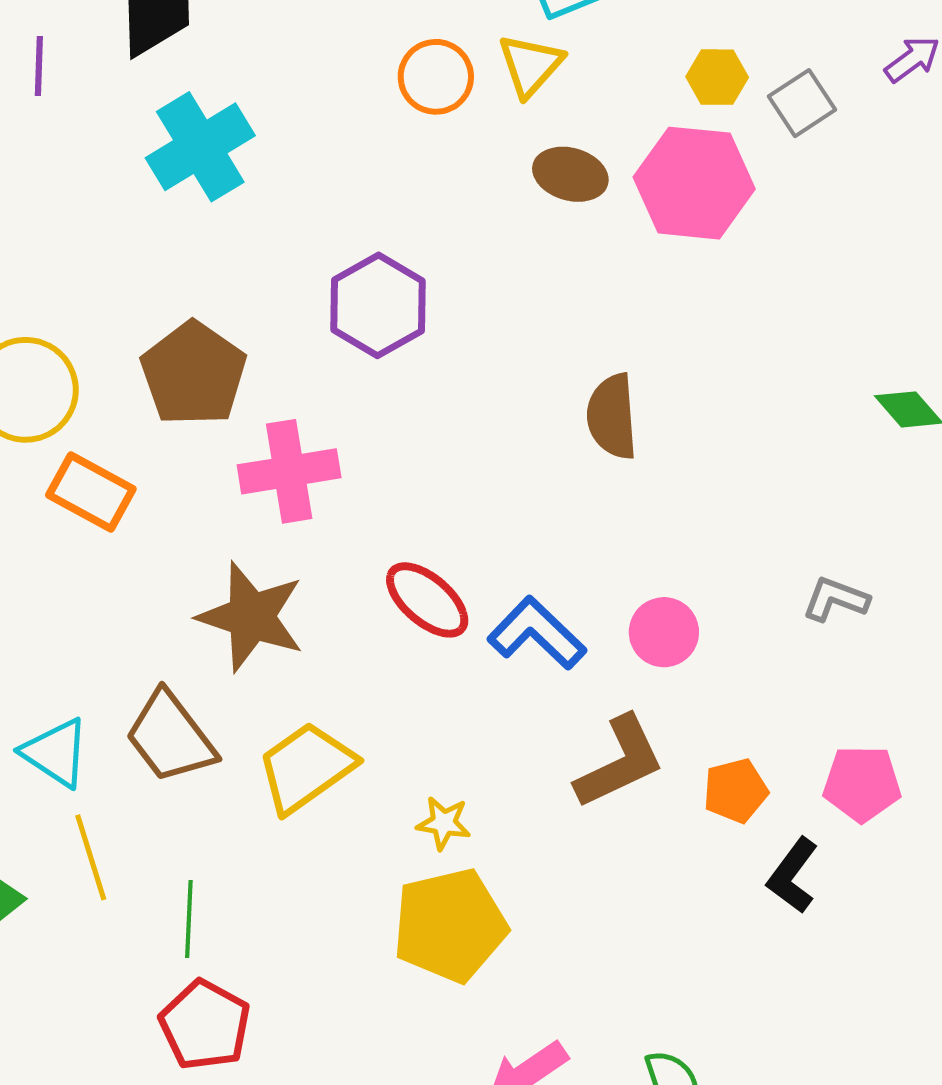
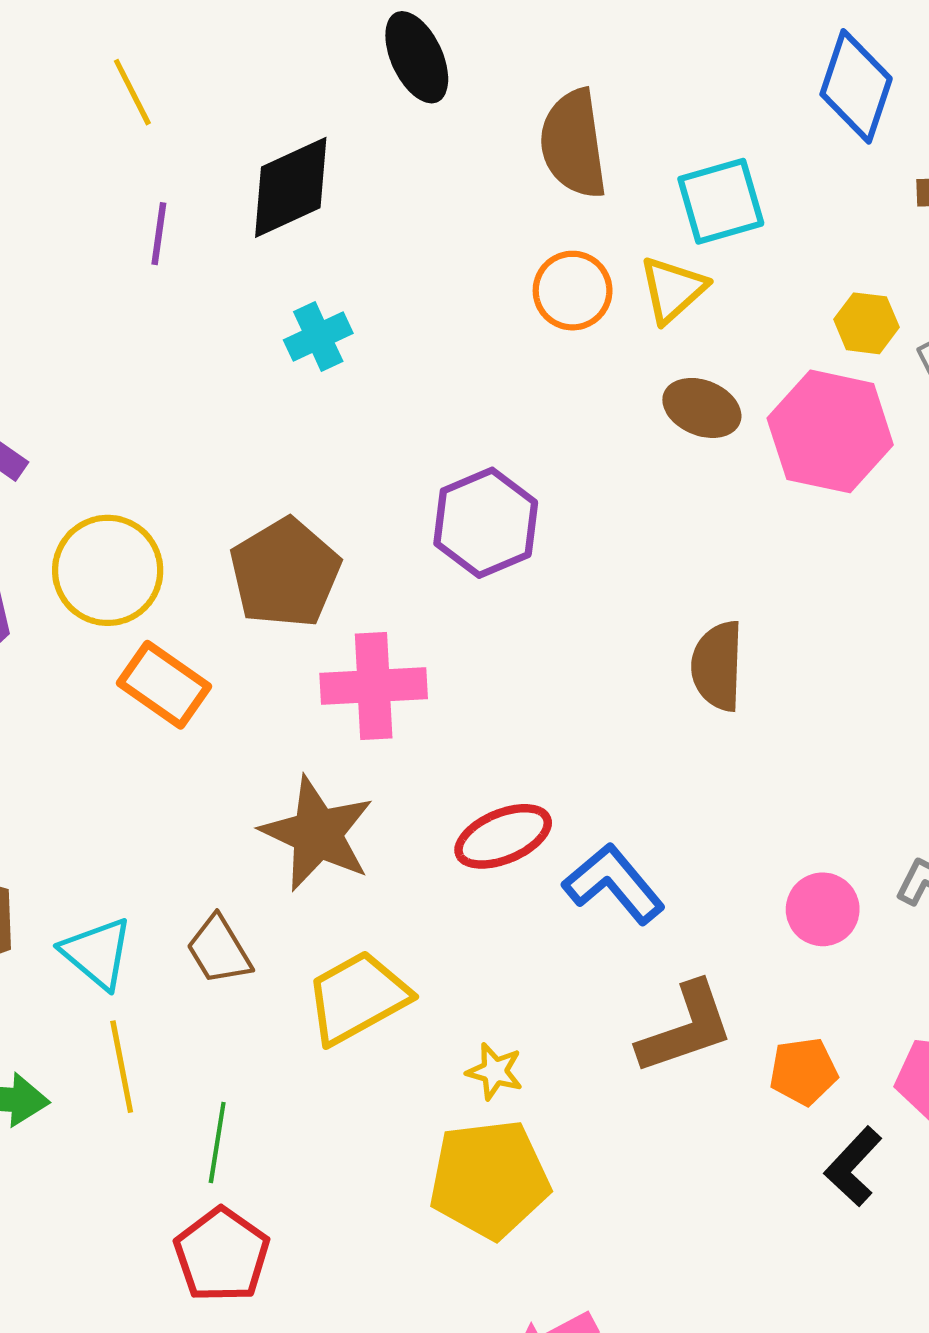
cyan cross: (200, 147) -> (318, 337), size x0.6
red ellipse: (427, 600) -> (503, 836), turned -70
pink circle: (664, 632) -> (823, 909), moved
brown trapezoid: (170, 737) -> (219, 950), size x0.7

